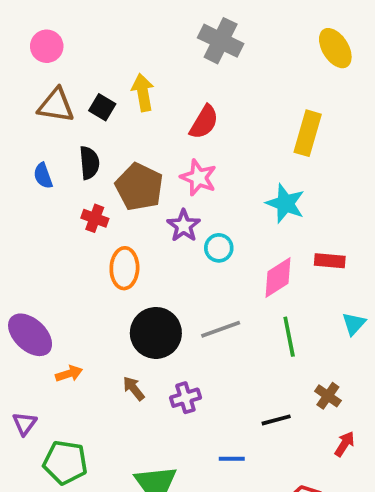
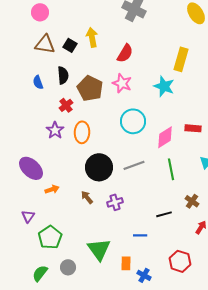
cyan star: (285, 203) -> (164, 86), moved
red cross: (95, 218) -> (66, 105), turned 32
purple star: (184, 226) -> (55, 130), moved
cyan circle: (219, 248) -> (133, 121), size x1.6
green pentagon: (65, 462) -> (50, 237), turned 30

